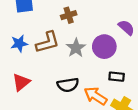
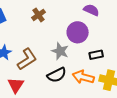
brown L-shape: (48, 42) -> (27, 59), moved
gray star: (76, 48) -> (60, 51), moved

